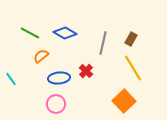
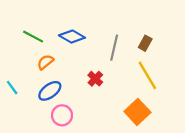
blue ellipse: (59, 78) -> (50, 91), moved, turned -30

